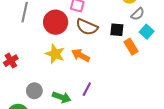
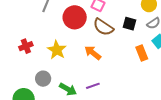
black square: (117, 30) -> (129, 24), moved
yellow star: (55, 54) -> (57, 50), moved
purple line: (87, 89) -> (93, 86), turned 32

